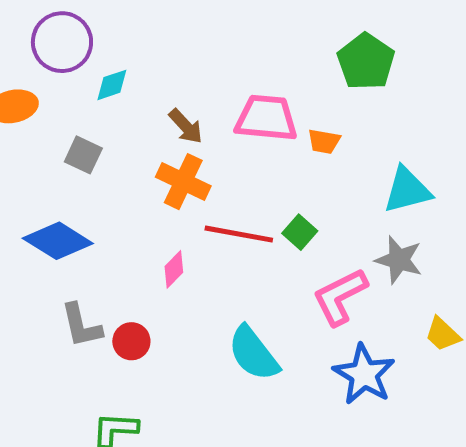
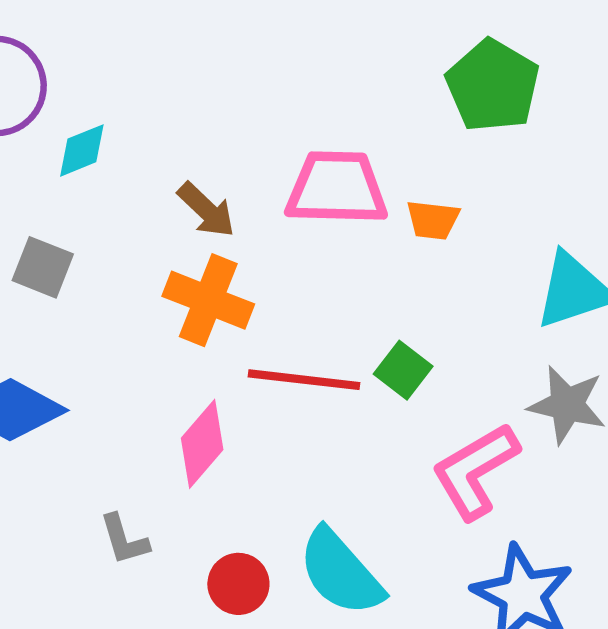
pink diamond: (174, 269) -> (202, 444), size x1.4
gray L-shape: (81, 325) -> (124, 540), moved, size x0.7
red circle: (131, 341) -> (238, 584), moved

